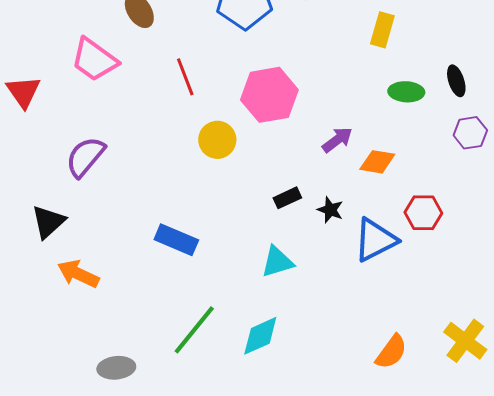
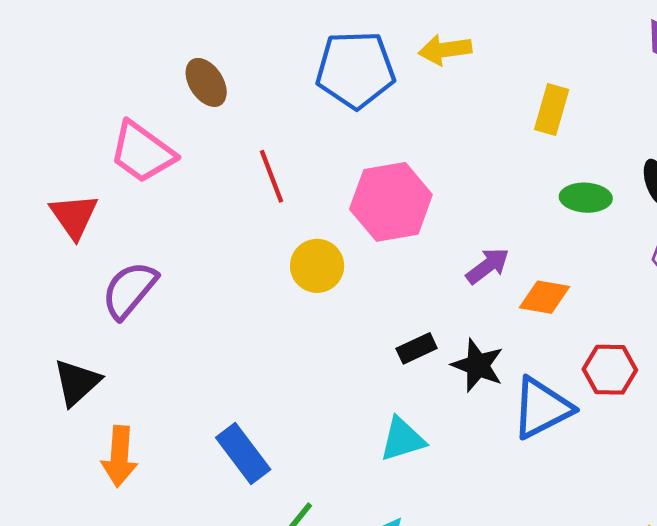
red triangle: (23, 92) -> (74, 216), moved
black star: (330, 210) -> (478, 365), size x1.4
blue rectangle: (176, 240) -> (243, 454), moved, turned 30
orange arrow: (78, 274) -> (119, 456), turned -111

